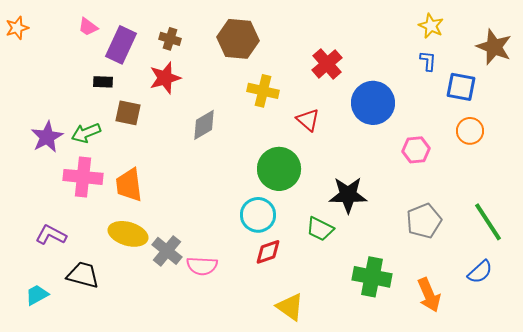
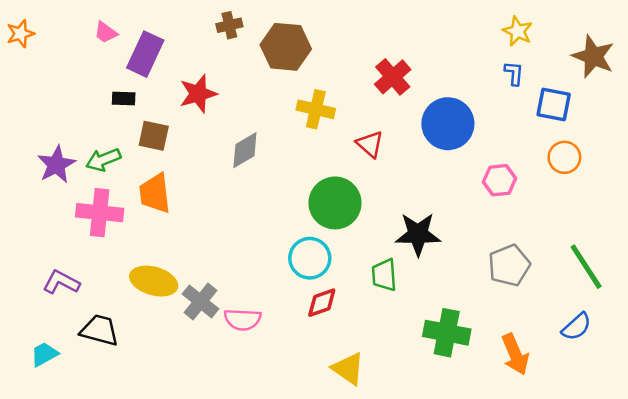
brown cross: (170, 39) -> (229, 25), moved, turned -30
orange trapezoid: (129, 185) -> (155, 193), moved
green trapezoid: (320, 229) -> (384, 275), turned 60

